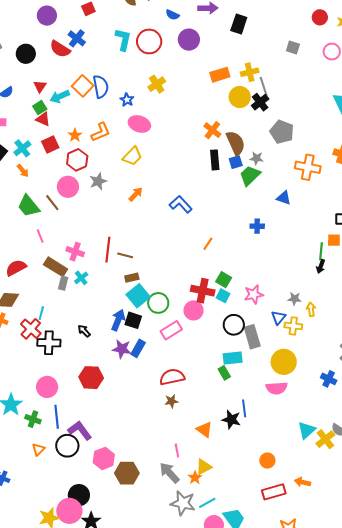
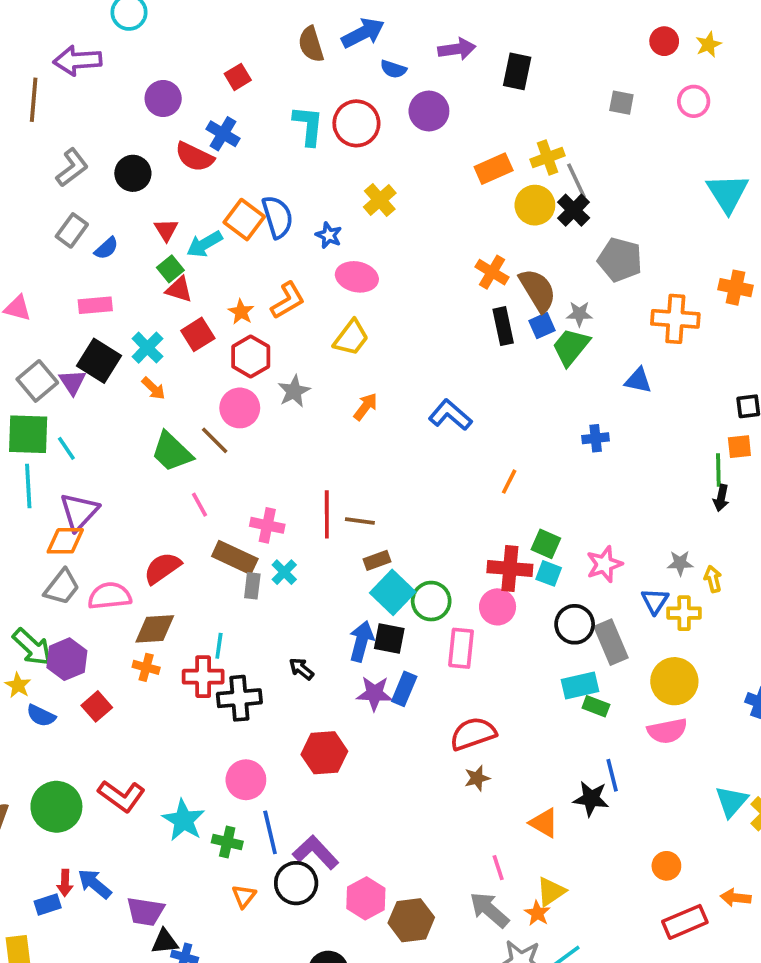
red cross: (31, 329) -> (203, 677), turned -35
pink rectangle: (171, 330) -> (461, 648), turned -45
green rectangle: (224, 373) -> (596, 706), moved, turned -32

